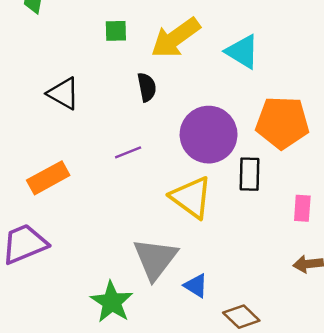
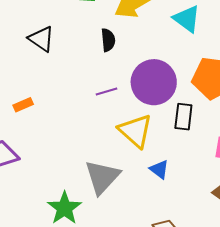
purple line: (128, 152) -> (107, 91), moved
orange rectangle: (48, 178) -> (23, 105), size x0.6
blue triangle: (196, 286) -> (159, 169), moved

